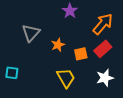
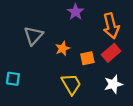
orange arrow: (103, 24) -> (111, 26), turned 125

